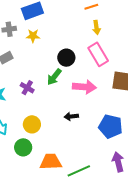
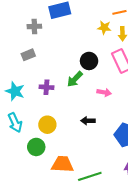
yellow star: (33, 36) -> (104, 28), moved
pink arrow: (84, 87) -> (104, 92), size x0.6
purple cross: (27, 88) -> (46, 87), turned -32

